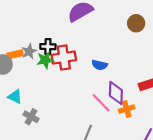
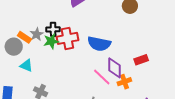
orange rectangle: (15, 54) -> (24, 37), turned 48
blue semicircle: (100, 65) -> (99, 44), size x1.6
cyan triangle: (15, 97) -> (26, 66), moved

